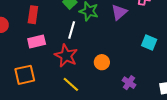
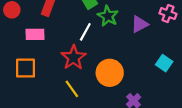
pink rectangle: (37, 41) -> (35, 34), moved
orange circle: (102, 62) -> (110, 73), size x1.6

